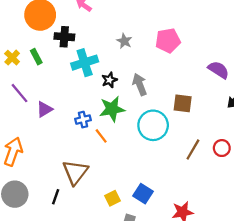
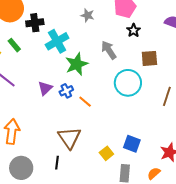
black star: (109, 80) -> (134, 30), moved
purple triangle: (44, 109) -> (45, 88), moved
green star: (112, 109) -> (77, 64), moved

